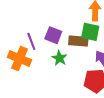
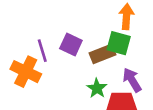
brown rectangle: (78, 41) -> (103, 54), turned -30
green star: (59, 58) -> (97, 88), moved

